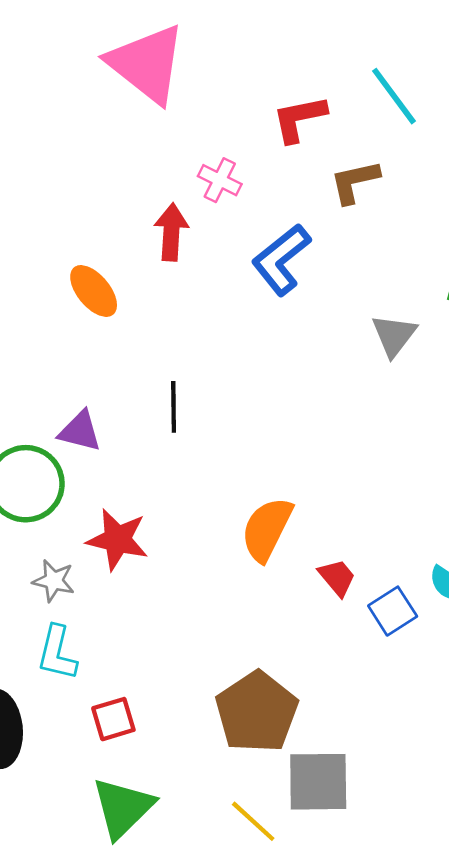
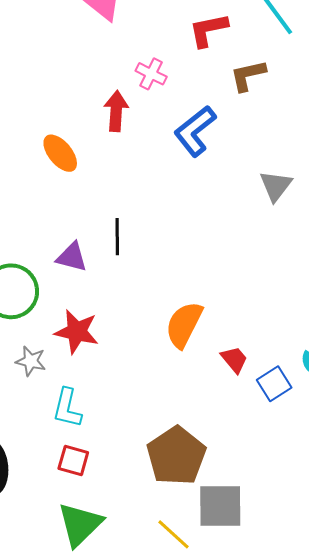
purple triangle: (80, 431) -> (72, 257), moved
cyan L-shape: (57, 653) -> (67, 408), moved
red square: (113, 719) -> (73, 461), turned 32

